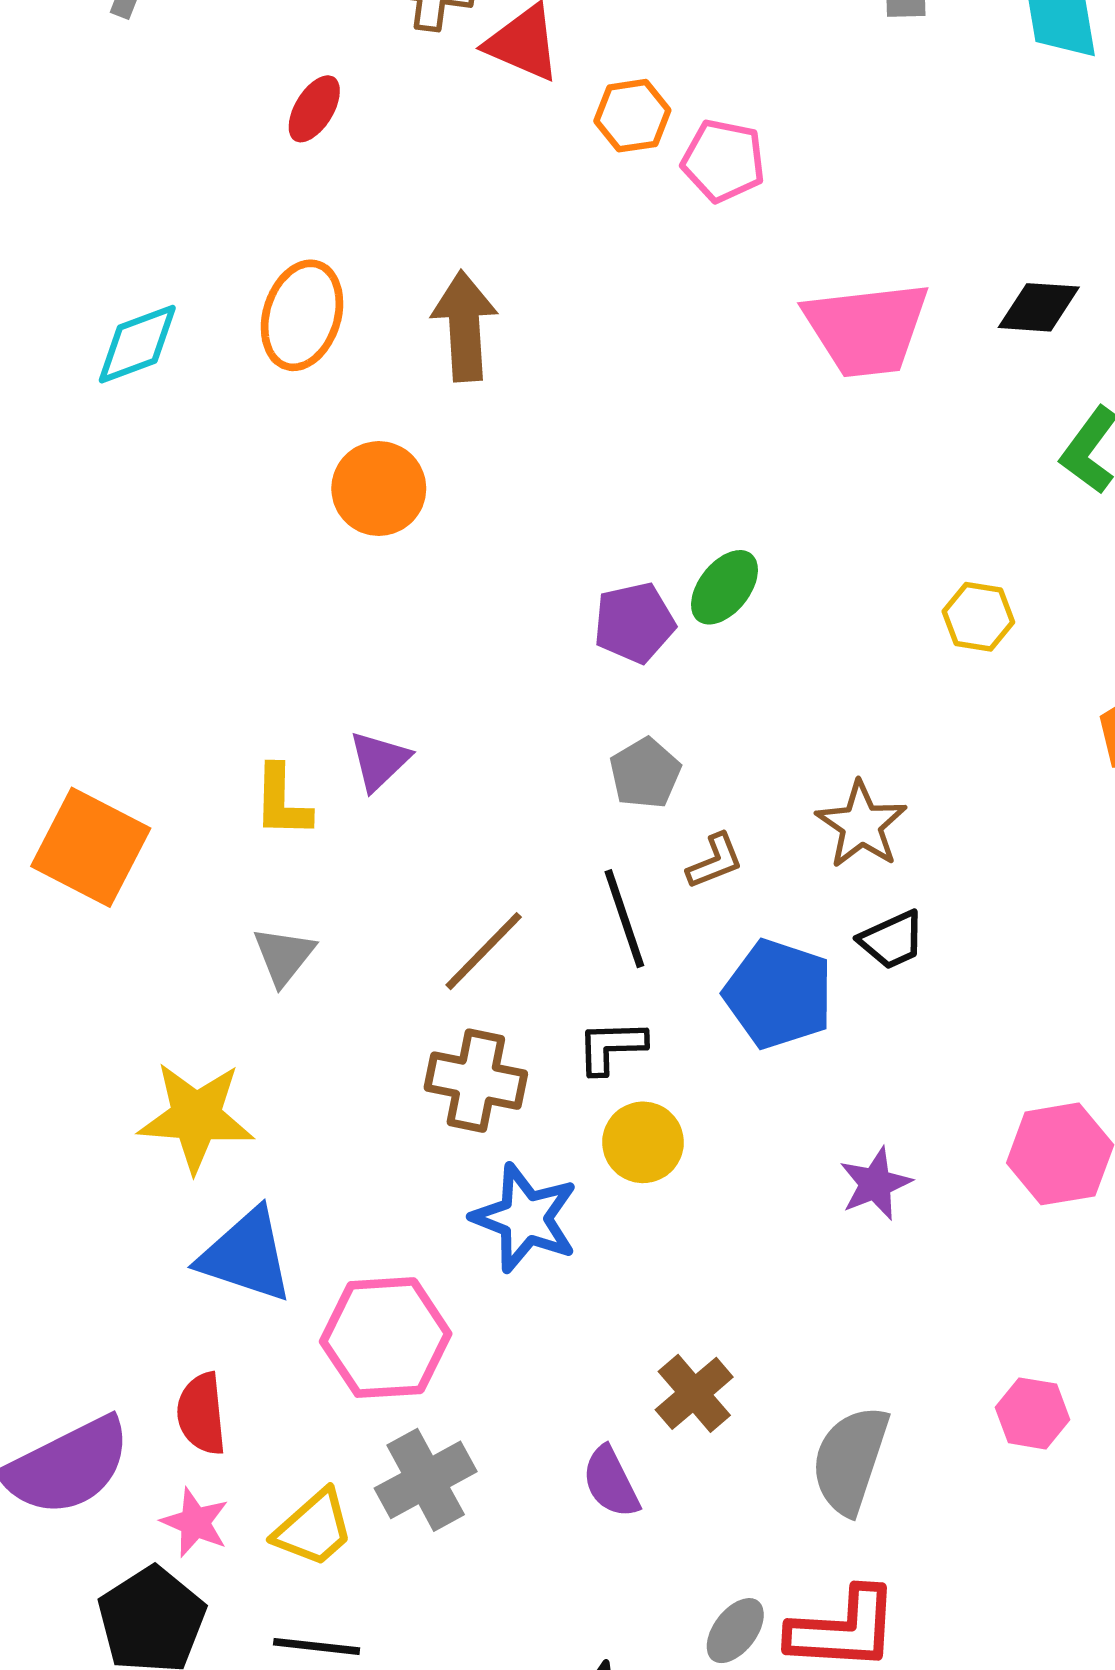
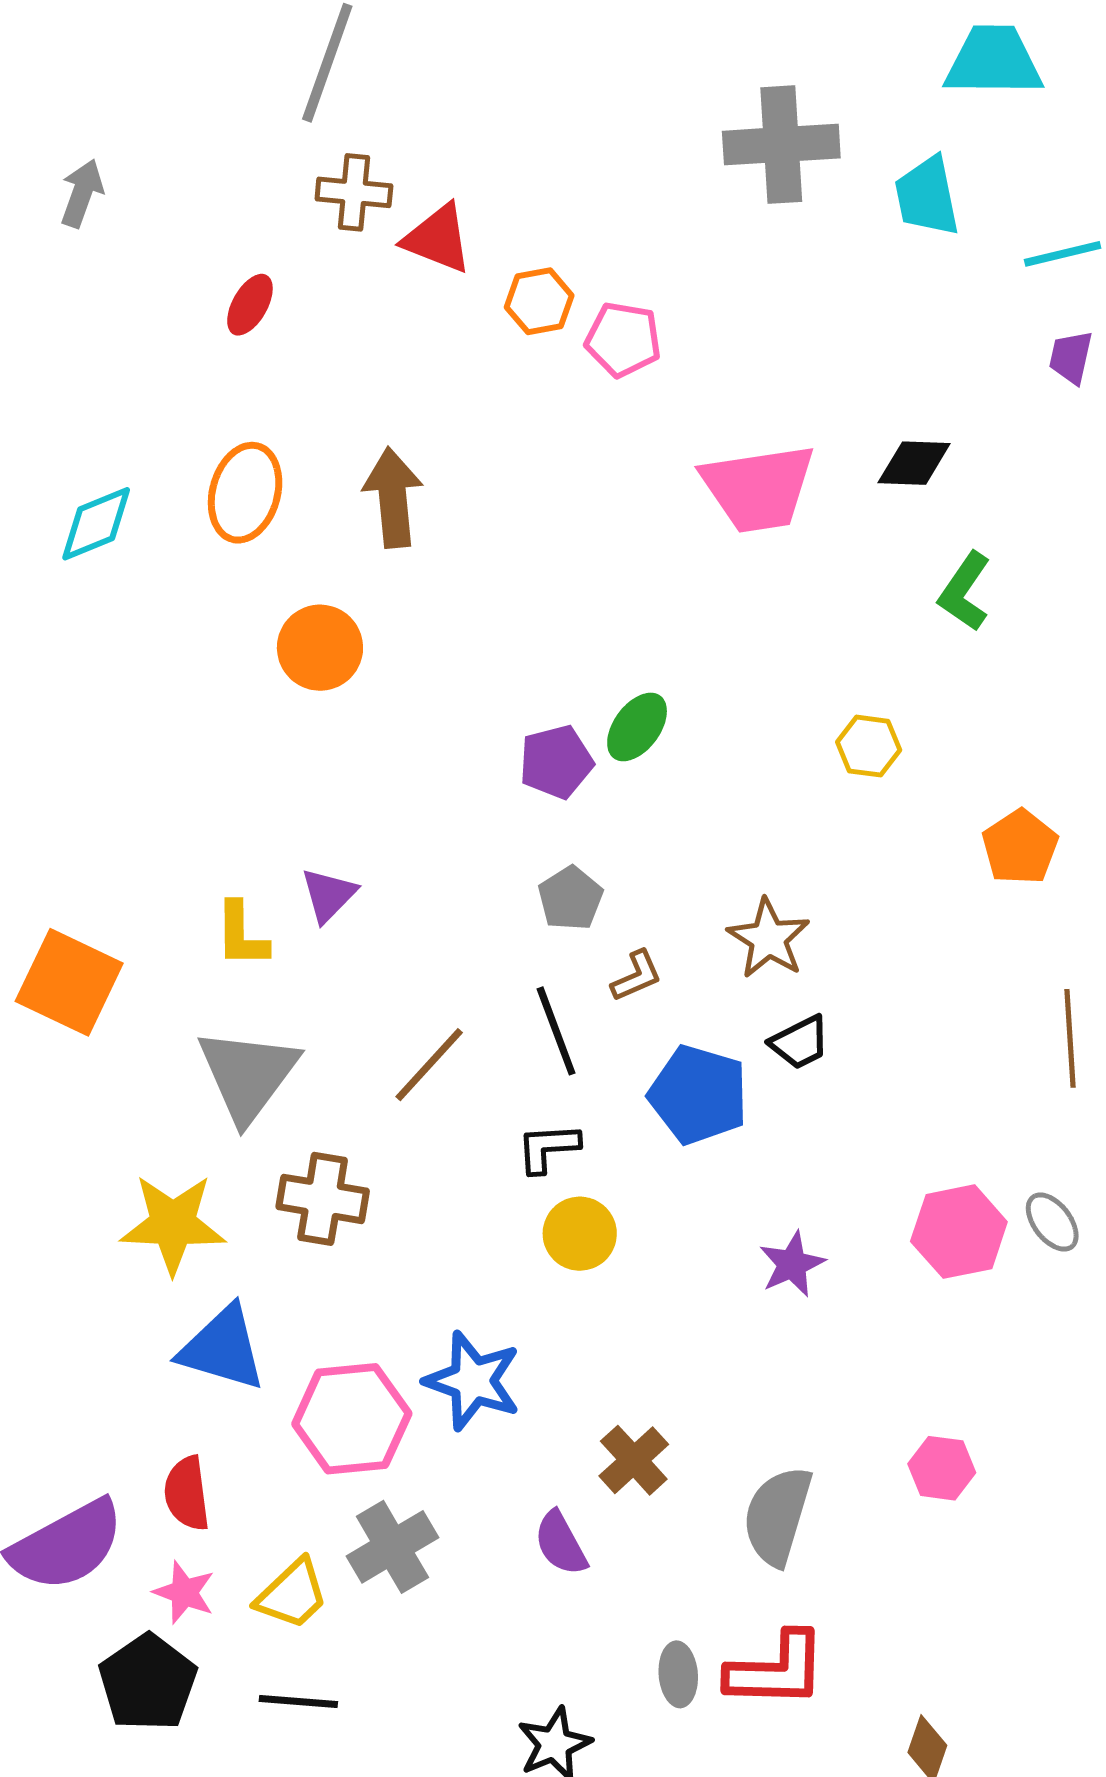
gray triangle: (284, 956) -> (248, 1075), size x1.8
brown cross: (476, 1081) -> (323, 1199), moved
blue star: (525, 1218) -> (473, 1381), moved
gray ellipse: (735, 1631) -> (678, 1674), turned -40

